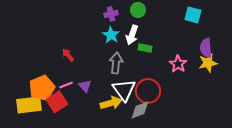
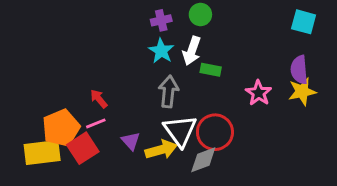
cyan square: (193, 15) -> (304, 22), moved
red arrow: (68, 55) -> (99, 99), moved
purple triangle: (85, 86) -> (131, 141), moved

